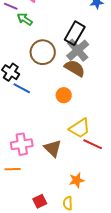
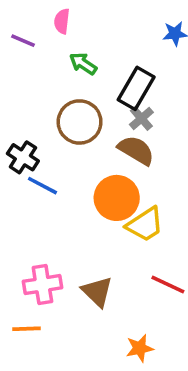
green arrow: (25, 19) -> (83, 64), moved
gray cross: (78, 50) -> (141, 118), size x0.6
orange circle: (64, 95) -> (117, 198), size x1.6
yellow trapezoid: (80, 128) -> (145, 224), moved

